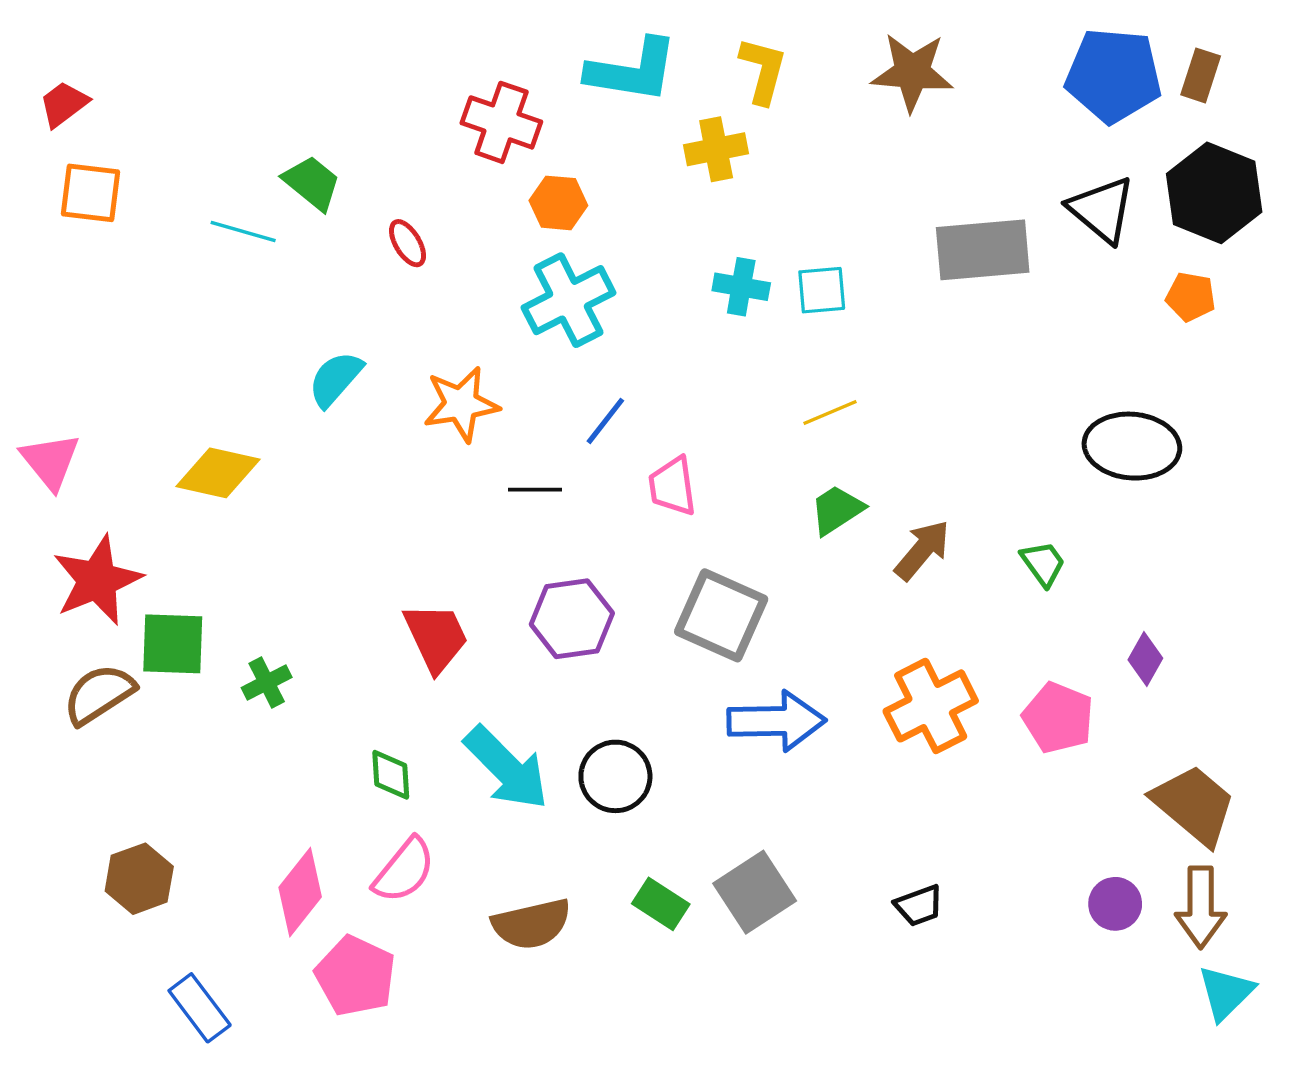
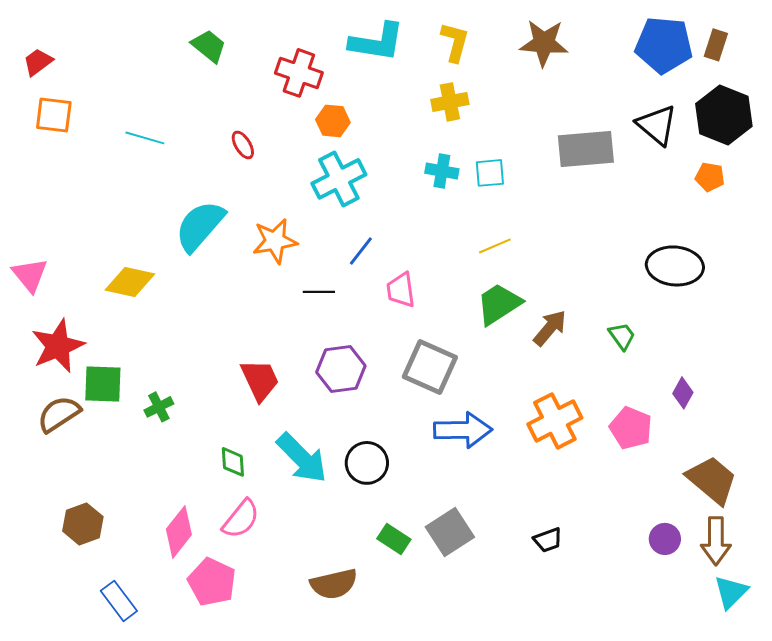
yellow cross: (716, 149) -> (450, 102), moved
green trapezoid: (312, 183) -> (209, 46), moved
cyan semicircle: (335, 379) -> (200, 226), size x1.5
green trapezoid: (837, 510) -> (499, 304), size x1.4
brown semicircle: (532, 924) -> (334, 584), moved

